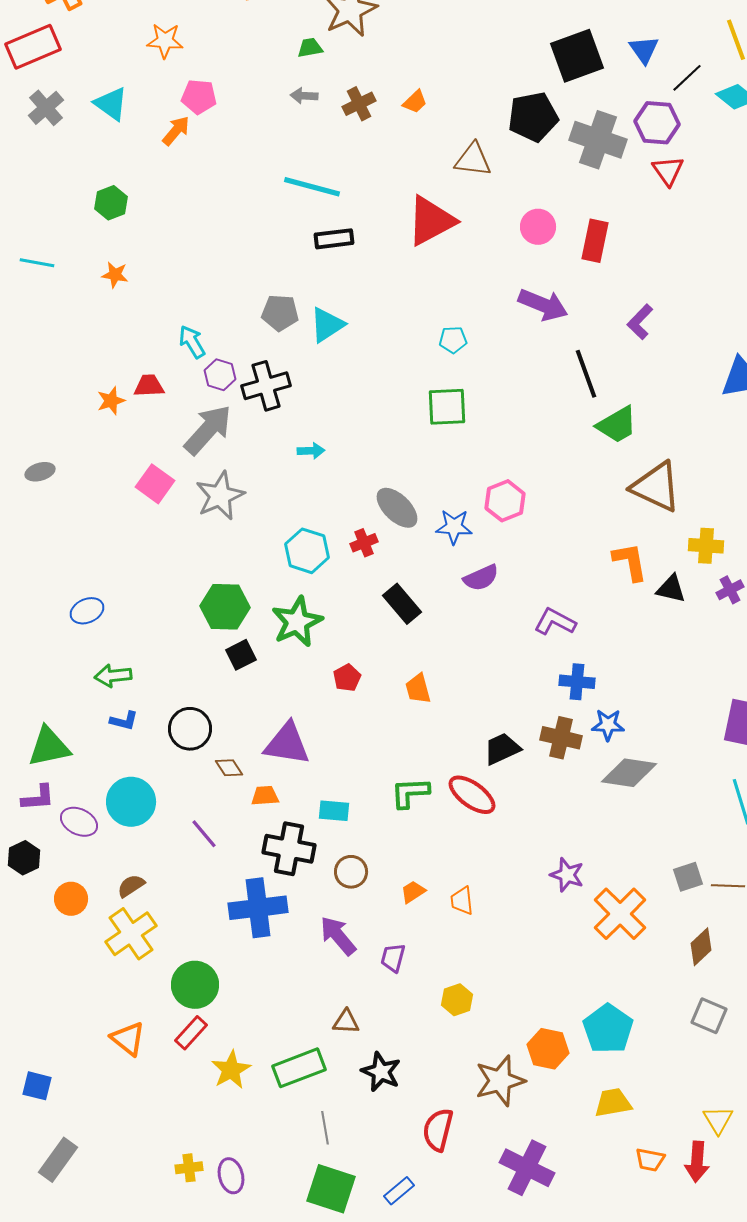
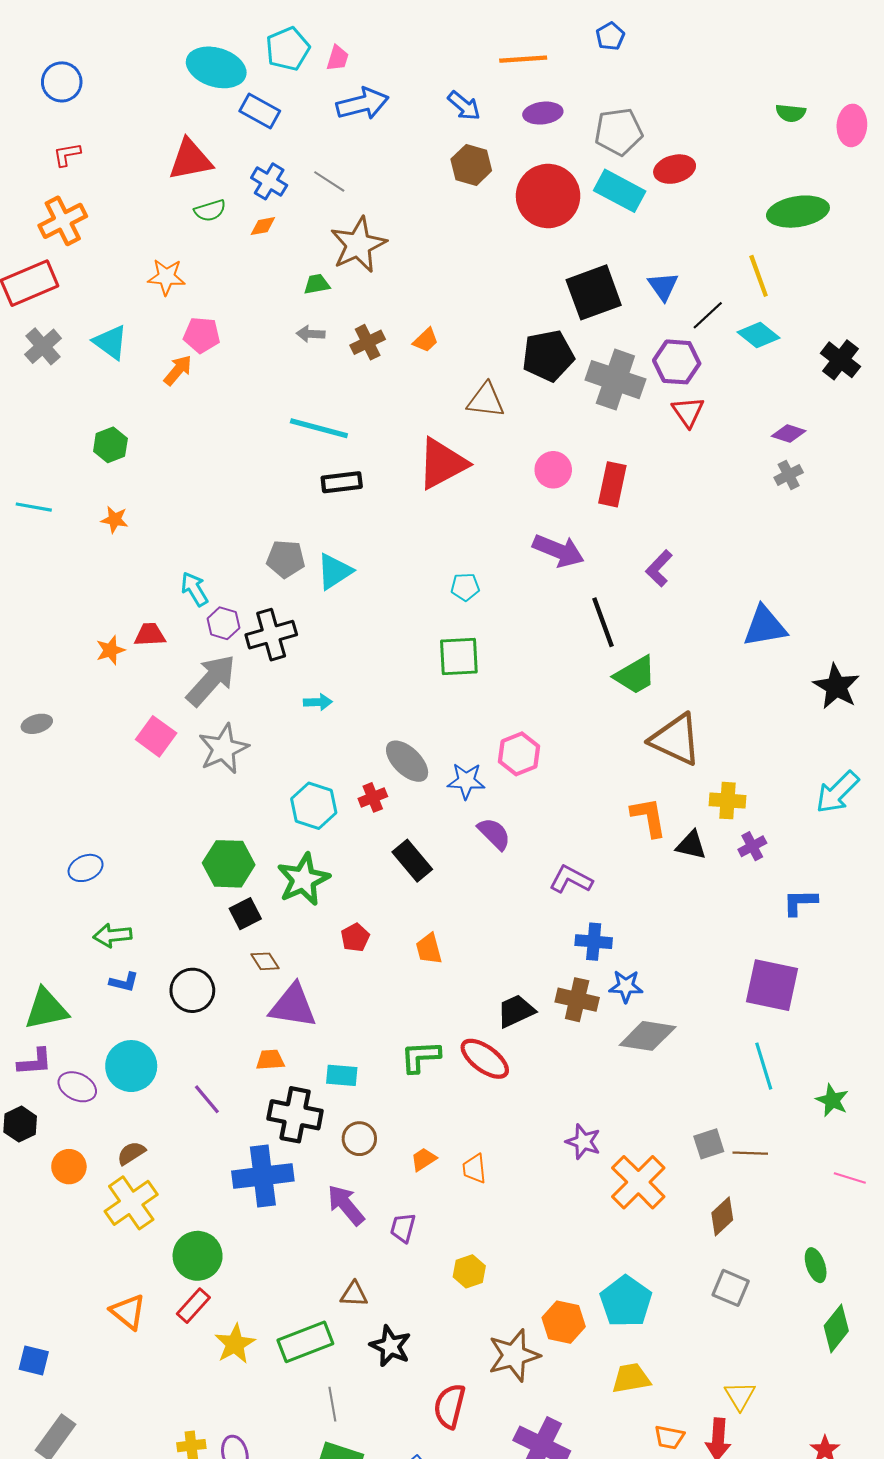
purple semicircle: (481, 578) -> (494, 834), turned -111
brown diamond: (229, 768) -> (265, 961), moved

